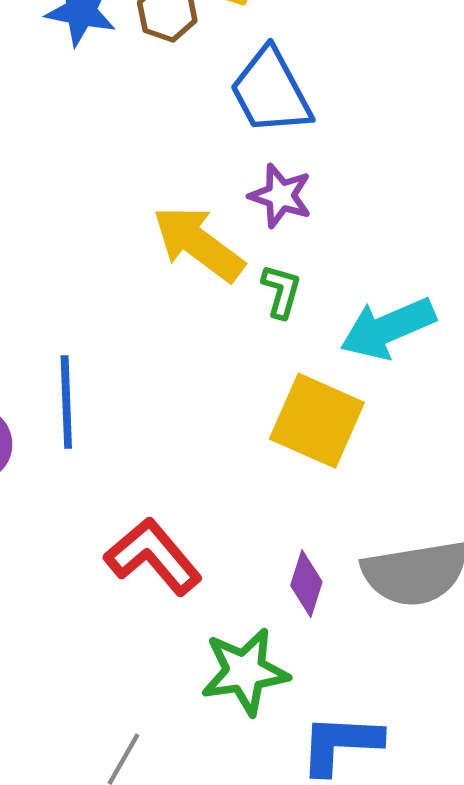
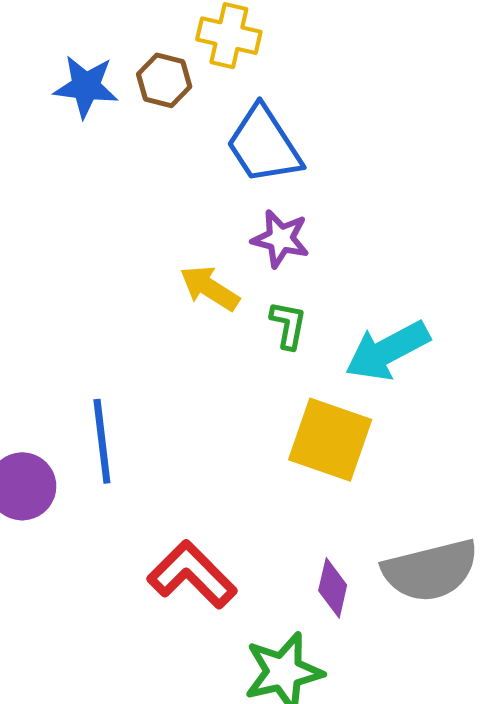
yellow arrow: (198, 244) -> (210, 288), size x0.7

